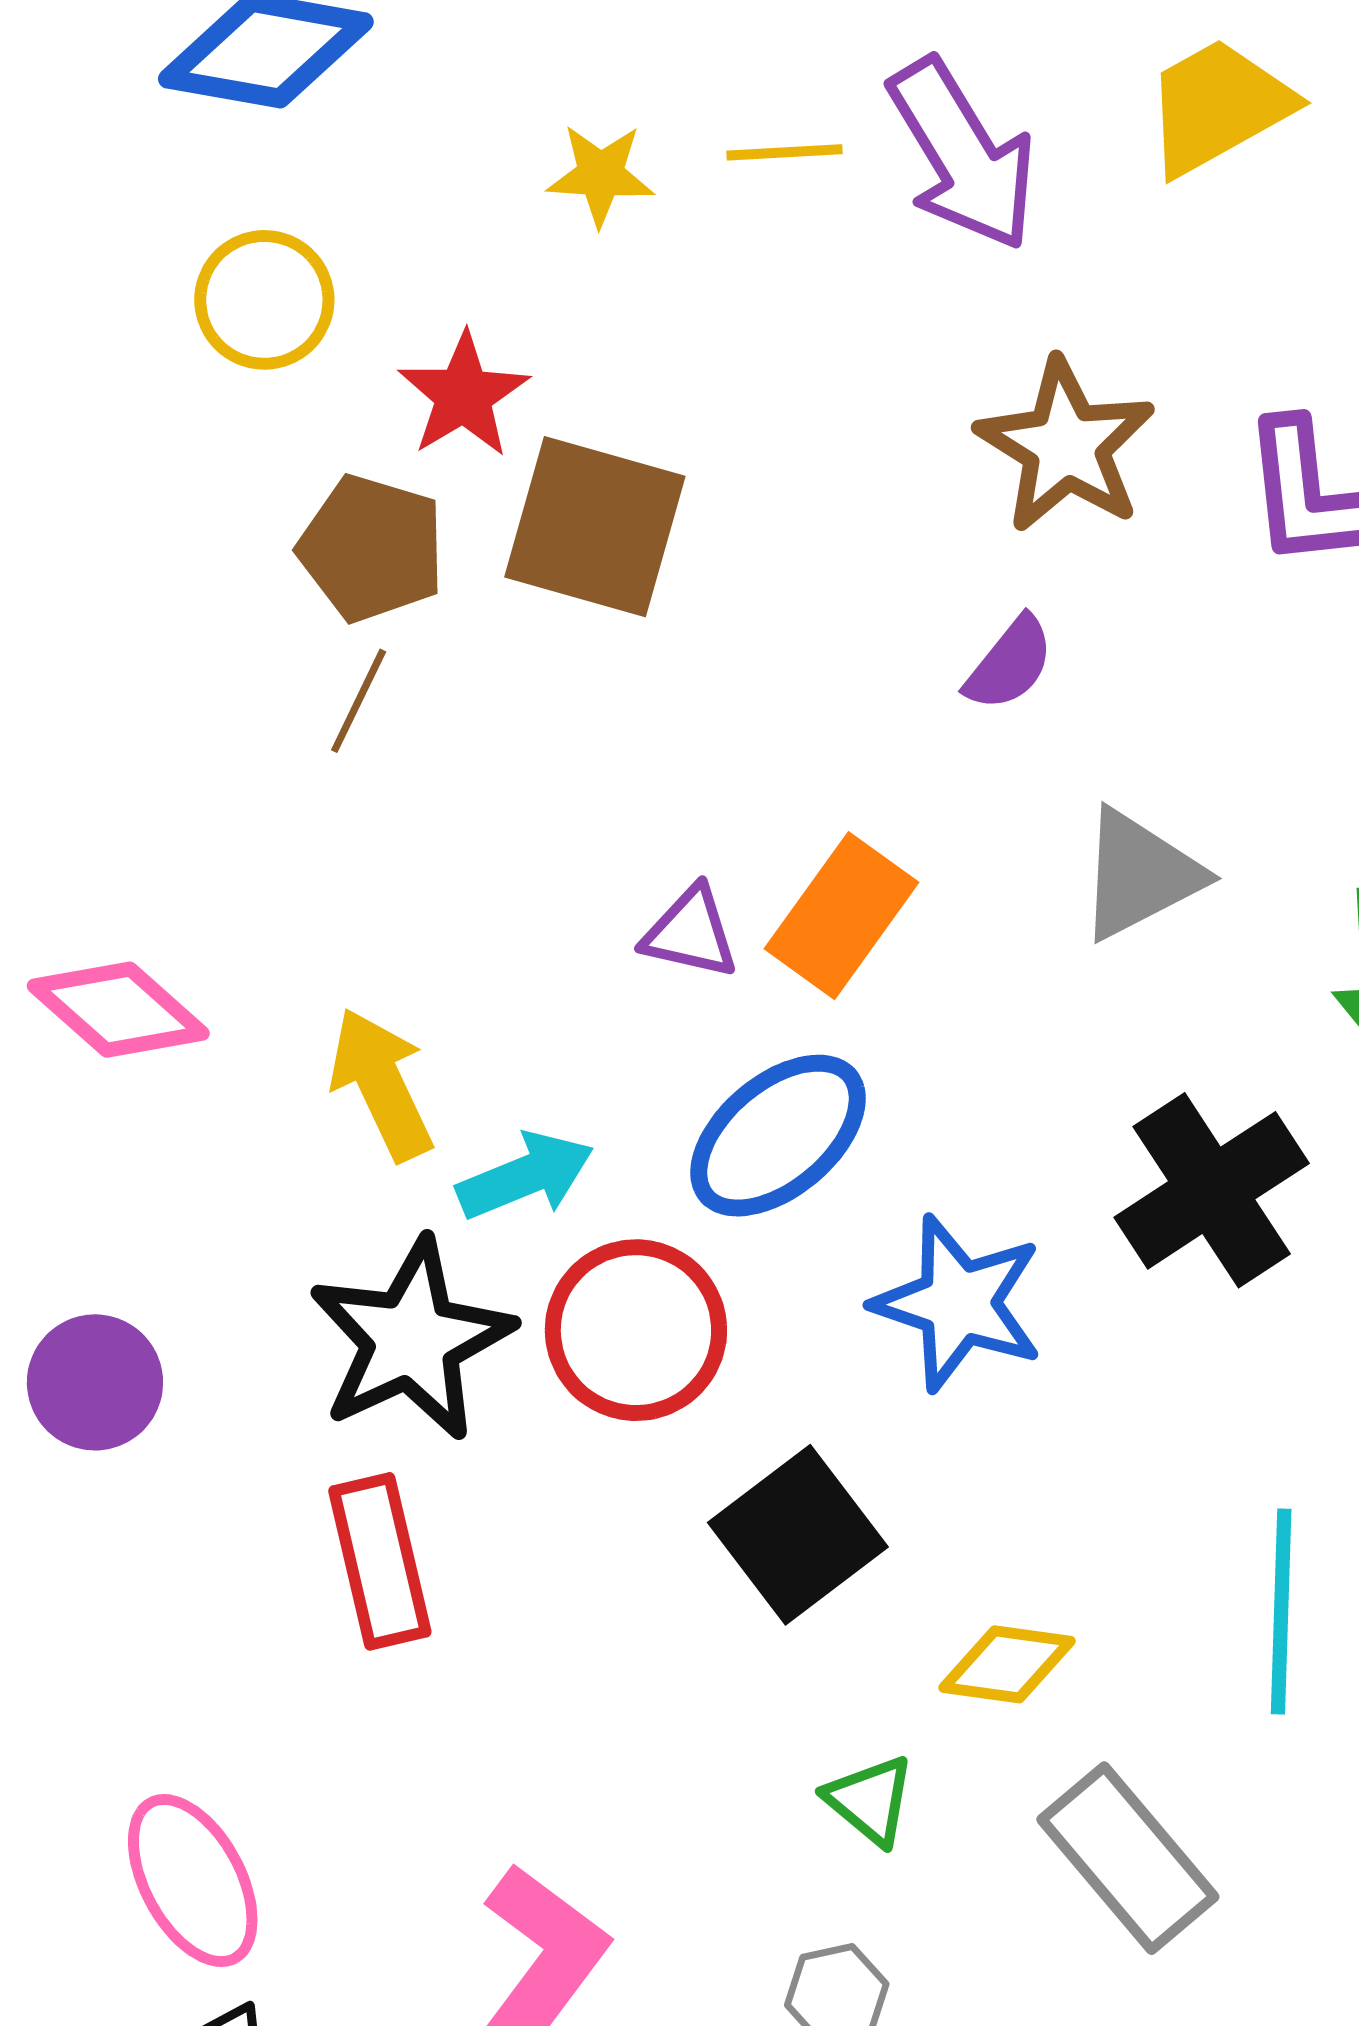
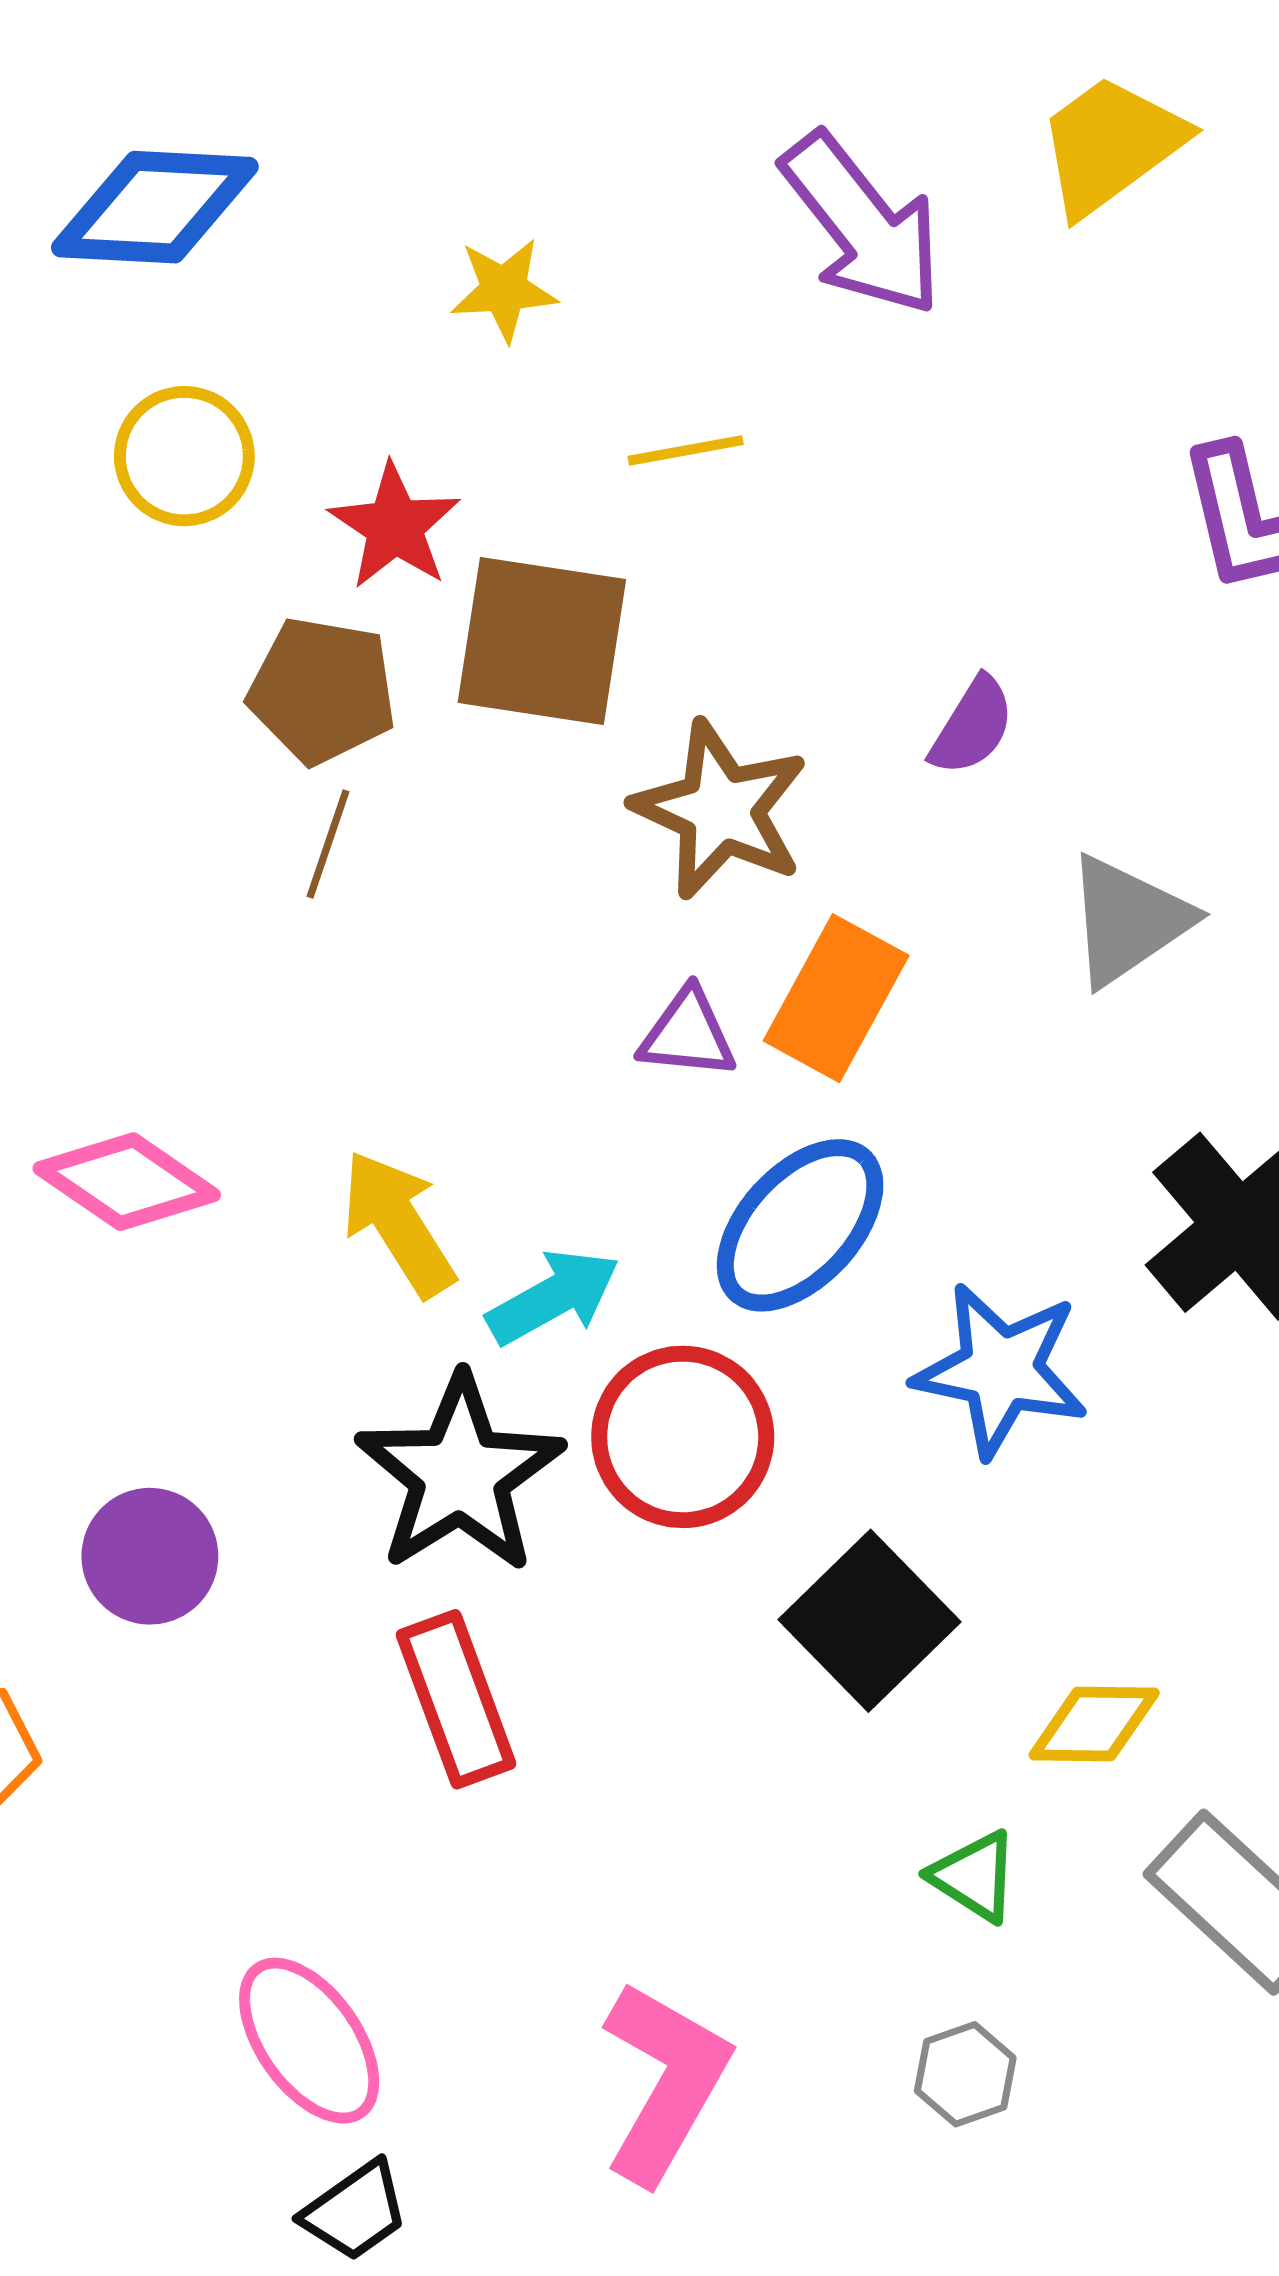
yellow line: (784, 152) -> (686, 450), moved
brown star: (1066, 446) -> (721, 810), moved

